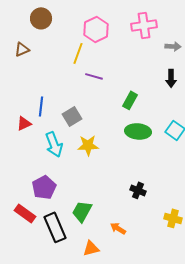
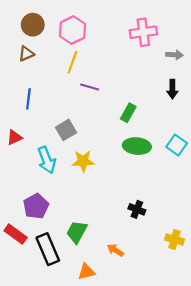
pink hexagon: (96, 29) -> (72, 30), moved
brown triangle: (22, 49) -> (26, 54), moved
blue line: (41, 106) -> (28, 99), moved

